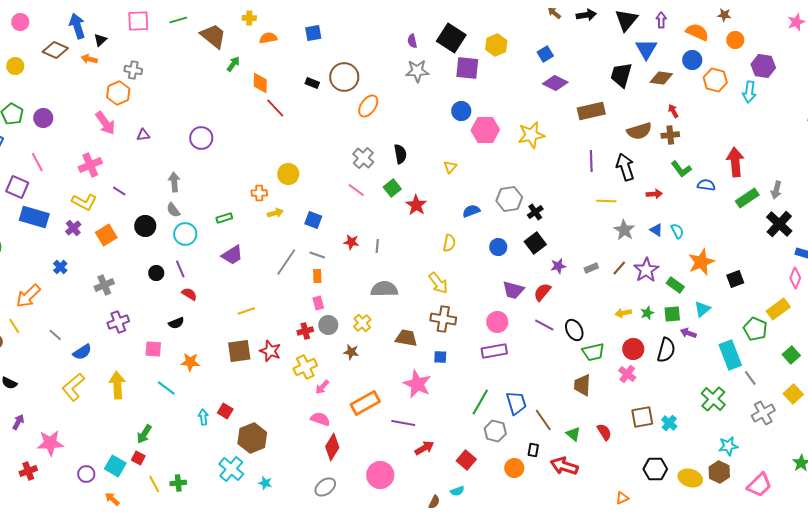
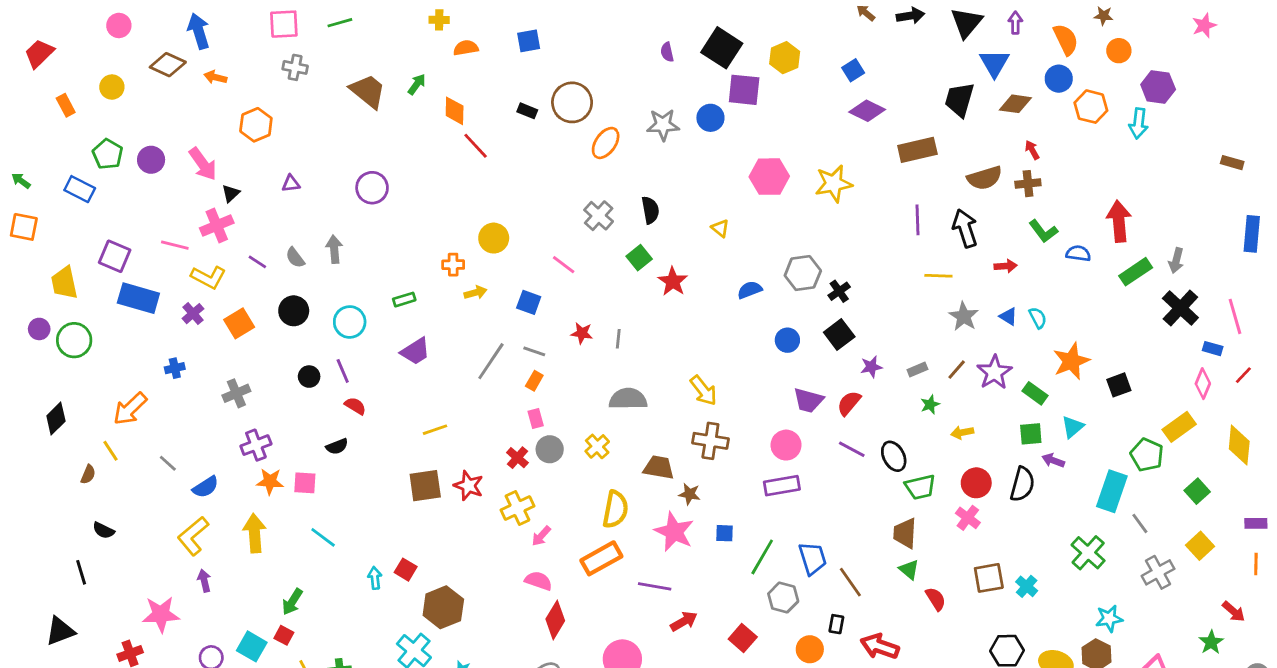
orange semicircle: (697, 32) -> (1066, 39), turned 40
brown trapezoid: (213, 36) -> (368, 91), moved
black triangle: (100, 40) -> (231, 193), moved
gray cross: (133, 70) -> (295, 67), moved
gray star: (417, 71) -> (663, 125), moved
blue circle: (461, 111) -> (710, 118), moved
pink arrow: (105, 123) -> (203, 164), moved
pink line: (37, 162) -> (175, 245), moved, turned -48
yellow triangle: (450, 167) -> (720, 228), turned -32
pink line: (356, 190) -> (564, 265), moved
gray semicircle: (173, 210) -> (295, 258), moved
yellow semicircle: (449, 243) -> (615, 509), moved, size x1.5
blue cross: (60, 267) -> (175, 368), turned 32
orange rectangle: (317, 276) -> (534, 381), turned 32
green star: (647, 313) -> (930, 405), moved
red cross: (305, 331) -> (517, 458), turned -35
brown star: (351, 352) -> (690, 494), moved
cyan rectangle: (730, 355) -> (1112, 491), turned 40
blue square: (440, 357) -> (724, 533), moved
orange star: (190, 362) -> (270, 481), moved
purple arrow: (18, 422) -> (204, 581), moved, turned -42
green triangle: (573, 434) -> (909, 570), moved

